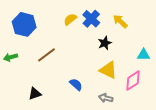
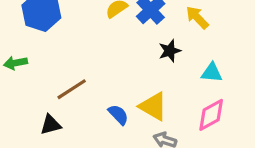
brown line: (47, 55) -> (72, 89), moved
cyan triangle: (144, 55) -> (212, 73), moved
yellow triangle: (108, 70) -> (153, 106), moved

